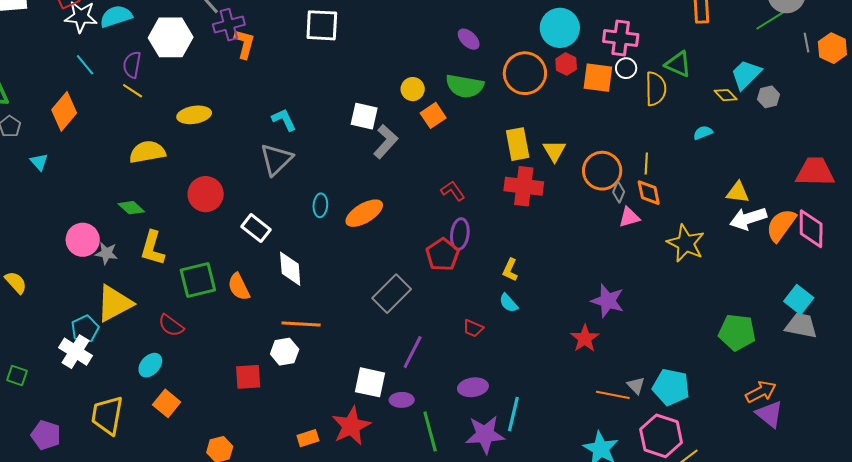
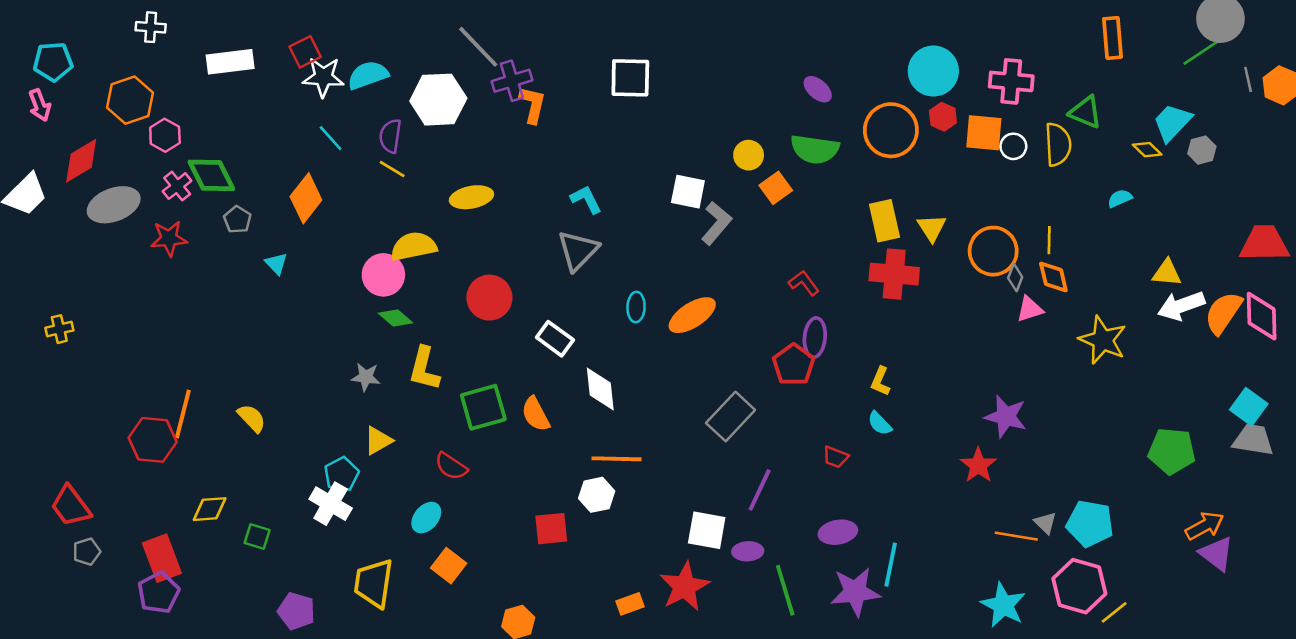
white circle: (626, 68) -> (1013, 146), moved
pink circle: (83, 240) -> (383, 275), moved
yellow triangle: (114, 303) -> (378, 441), size x0.6

